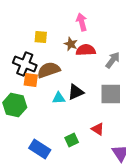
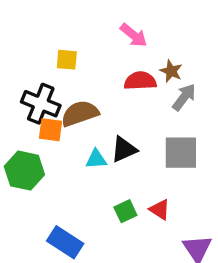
pink arrow: (82, 22) -> (134, 35), turned 144
brown star: (71, 44) -> (171, 71), moved
green square: (72, 140) -> (125, 211), moved

